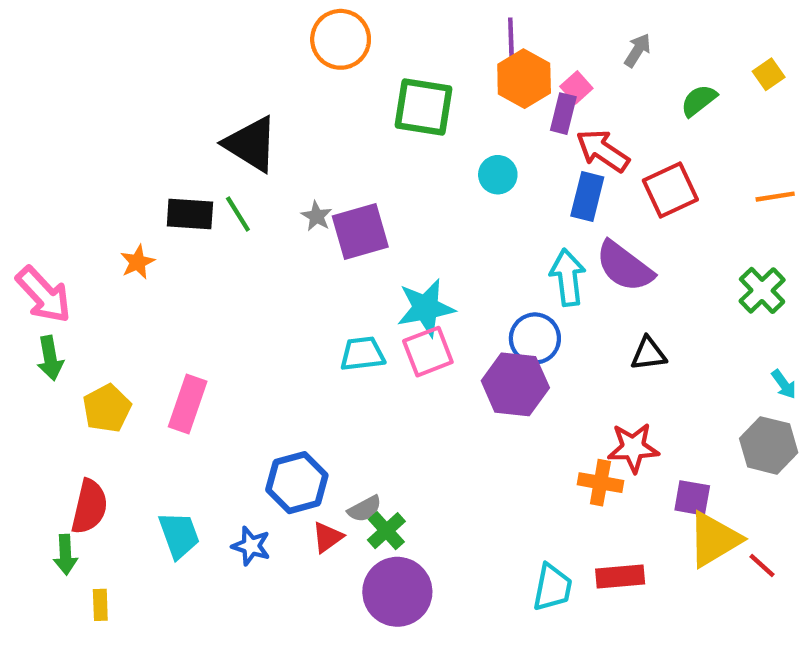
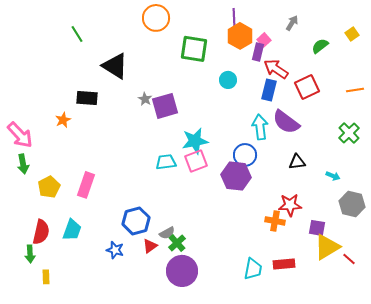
green line: (238, 214) -> (77, 34), moved
cyan arrow: (784, 384) -> (333, 176), moved, turned -32
cyan trapezoid: (179, 535) -> (72, 230), moved, turned 40

